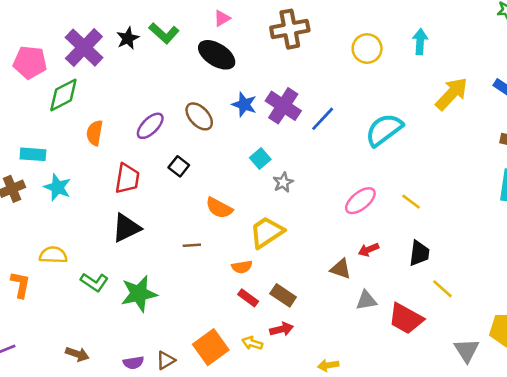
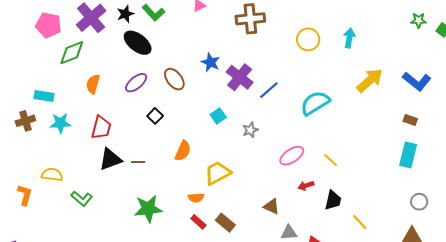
black ellipse: (217, 55) -> (138, 43), moved
blue star: (244, 105) -> (210, 62), moved
red trapezoid: (127, 179) -> (101, 128), moved
gray star: (283, 182) -> (250, 130), moved
cyan star: (57, 187) -> (60, 123), turned -30
orange semicircle: (219, 208) -> (183, 151), turned -100
brown line: (192, 245) -> (138, 162), moved
red arrow: (369, 250) -> (306, 186), moved
yellow line: (443, 289) -> (360, 222), moved
green star: (139, 294) -> (148, 209), moved

